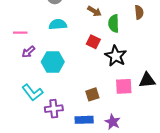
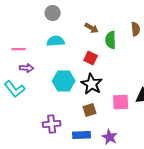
purple arrow: (28, 52) -> (27, 68), turned -136
black star: (116, 56) -> (92, 84), moved
cyan hexagon: (53, 62) -> (64, 81), moved
cyan L-shape: (32, 92) -> (15, 89), moved

